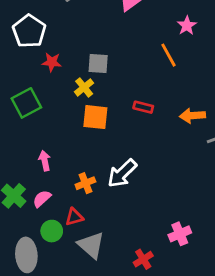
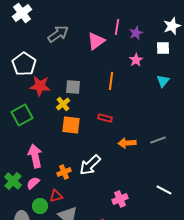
orange line: (169, 55) -> (111, 81), moved, turned 36
red star: (52, 62) -> (40, 86), size x1.5
orange arrow: (192, 116) -> (127, 143), moved
pink arrow: (45, 161) -> (35, 156), size x1.6
pink cross: (180, 234) -> (120, 199), moved

